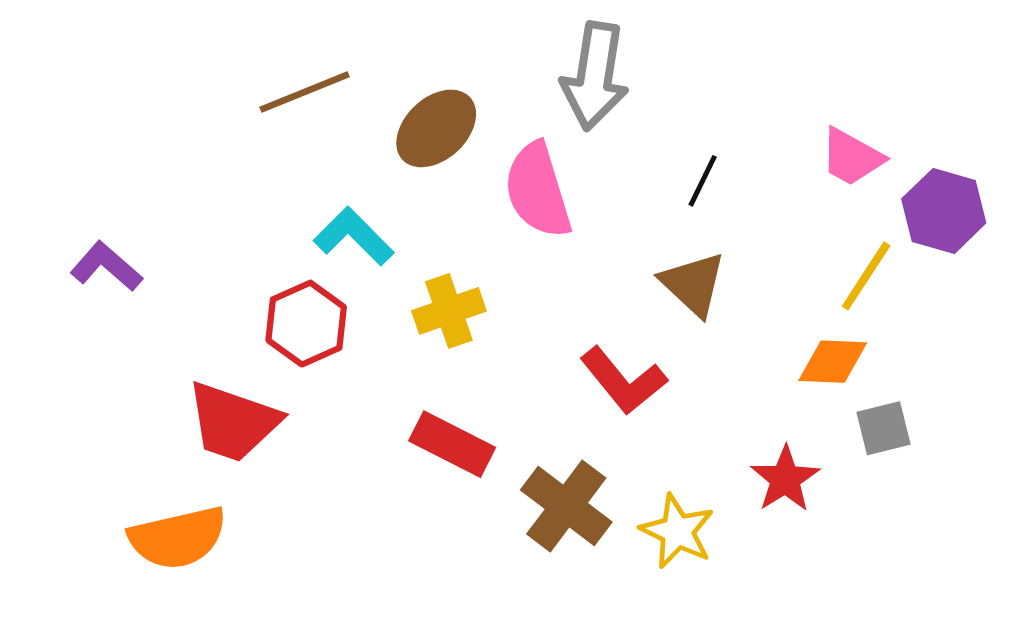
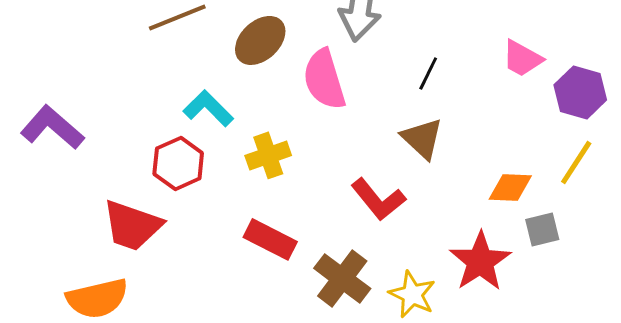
purple L-shape: (106, 266) -> (52, 127), size x1.4
yellow line: (866, 276) -> (576, 162), moved
red star: (785, 479) -> (480, 261), size x1.4

